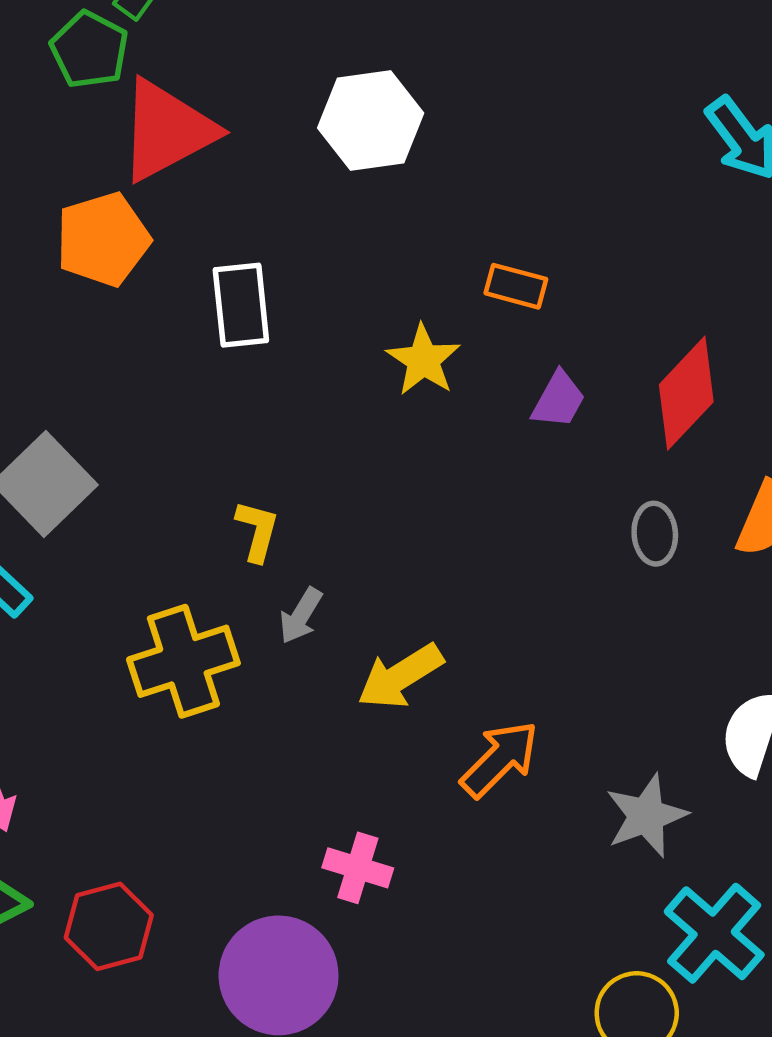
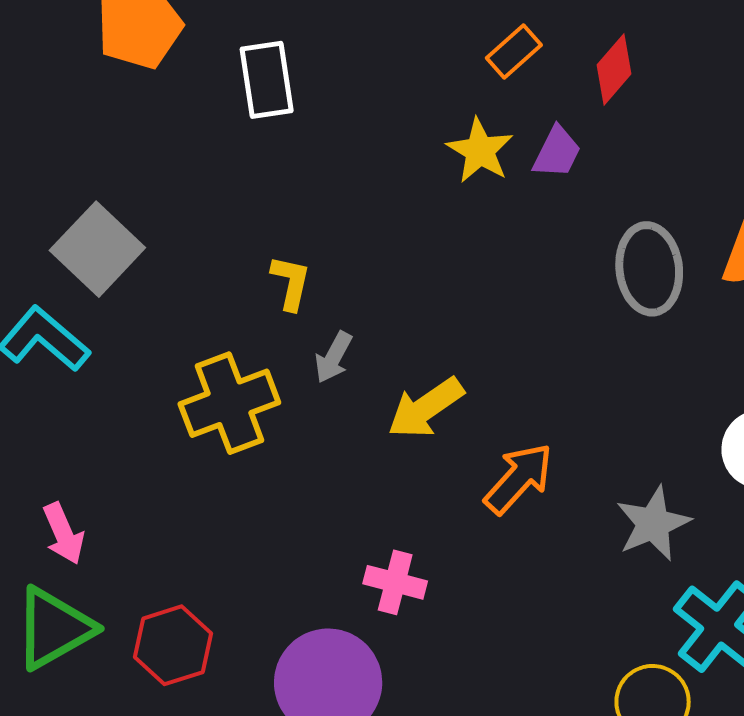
orange rectangle: (516, 286) -> (514, 51), turned -54
yellow star: (423, 360) -> (480, 151), moved
red diamond: (686, 393) -> (614, 69), moved, size x0.7
gray ellipse: (655, 534) -> (649, 269), size x1.6

